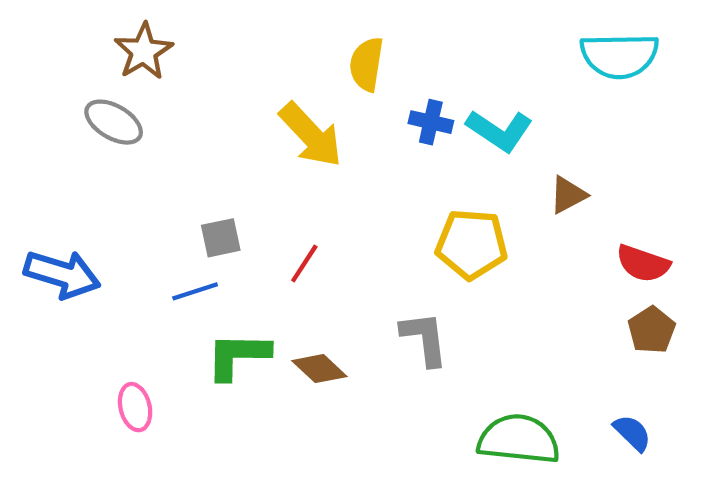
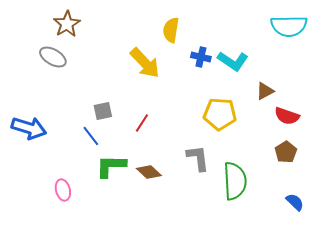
red semicircle: (643, 264) -> (287, 116), moved
blue line: (195, 291) -> (91, 136), turned 70
brown pentagon: (652, 330) -> (286, 152), moved
green semicircle: (519, 439) -> (235, 181), moved, turned 81

